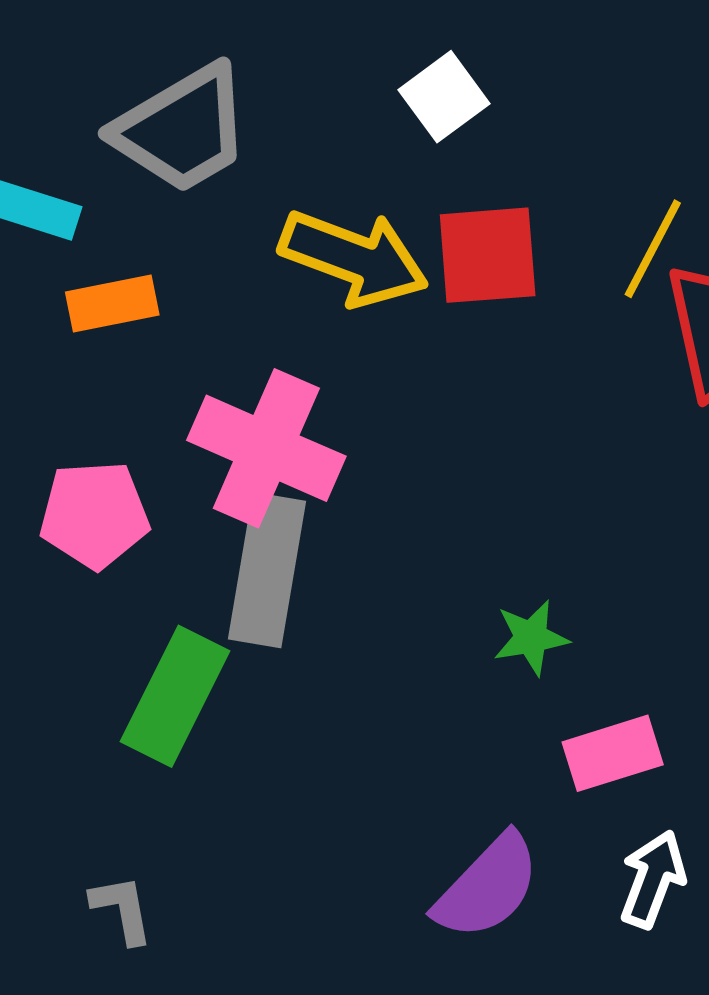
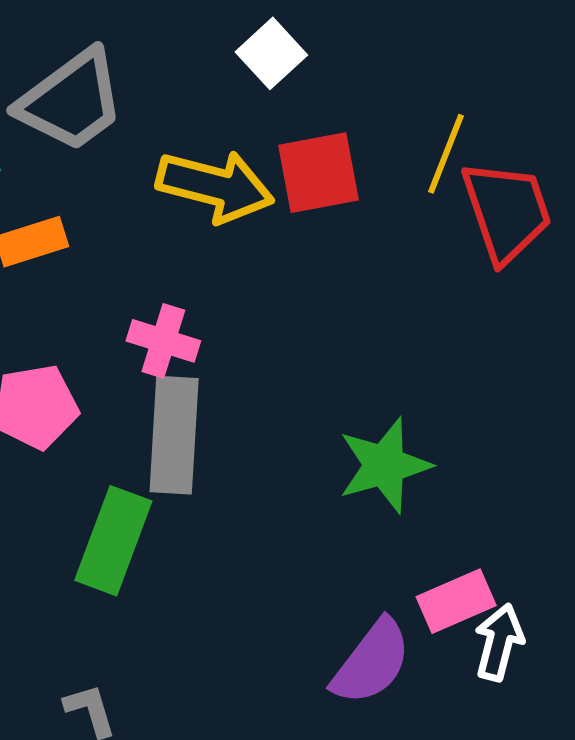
pink cross: (266, 448) -> (163, 341), size x0.6
green star: (531, 638) -> (384, 465), size x1.6
pink rectangle: (613, 753) -> (456, 601), moved

